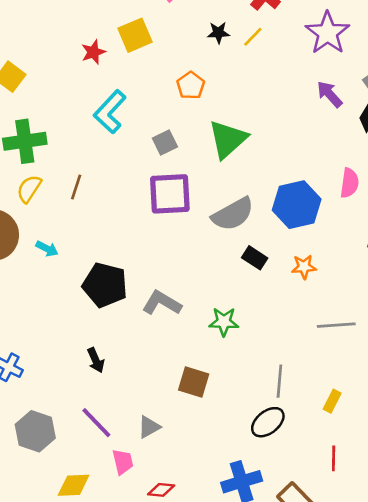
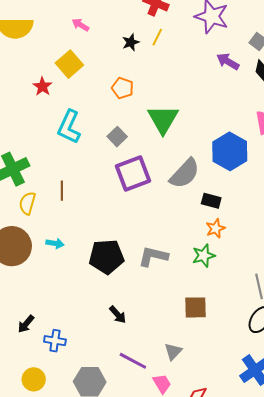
orange star: (304, 267) -> (216, 228), moved

